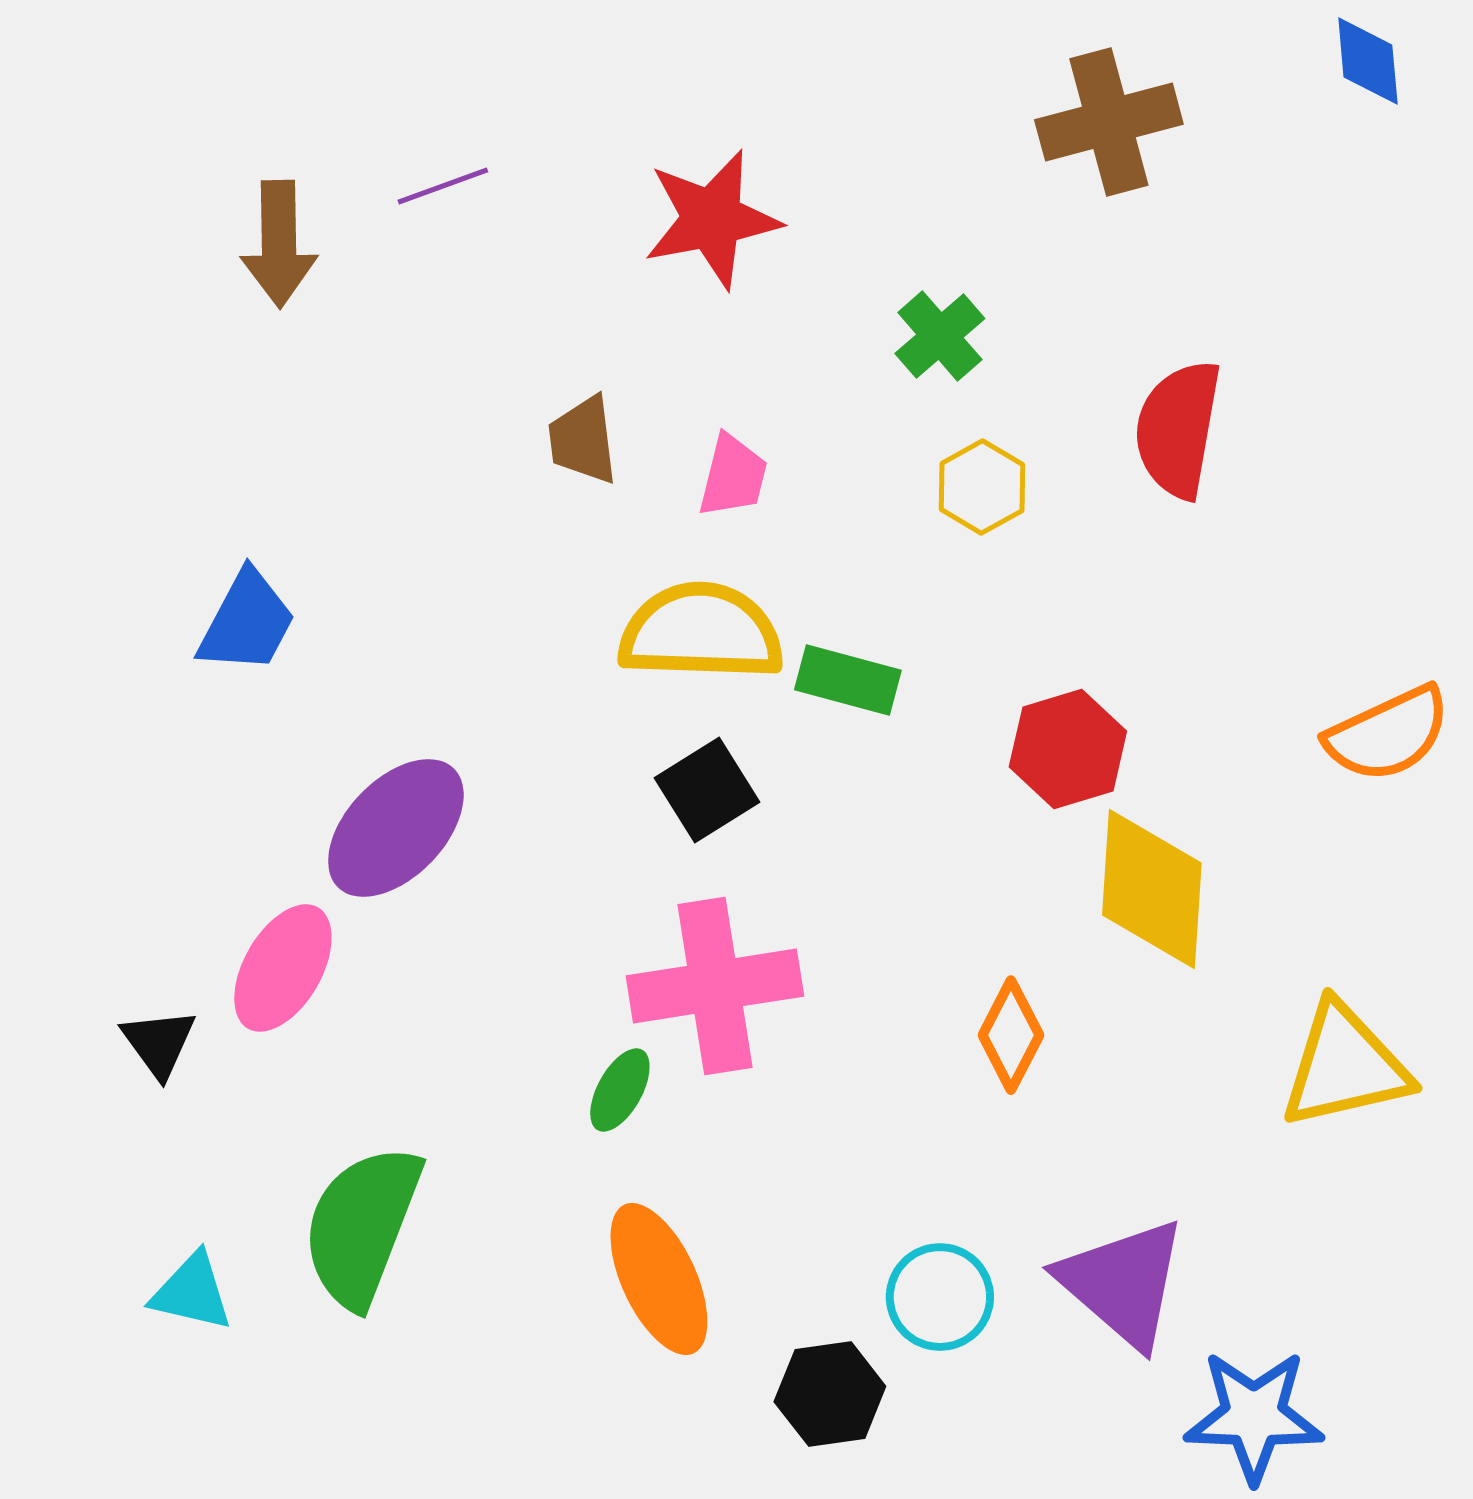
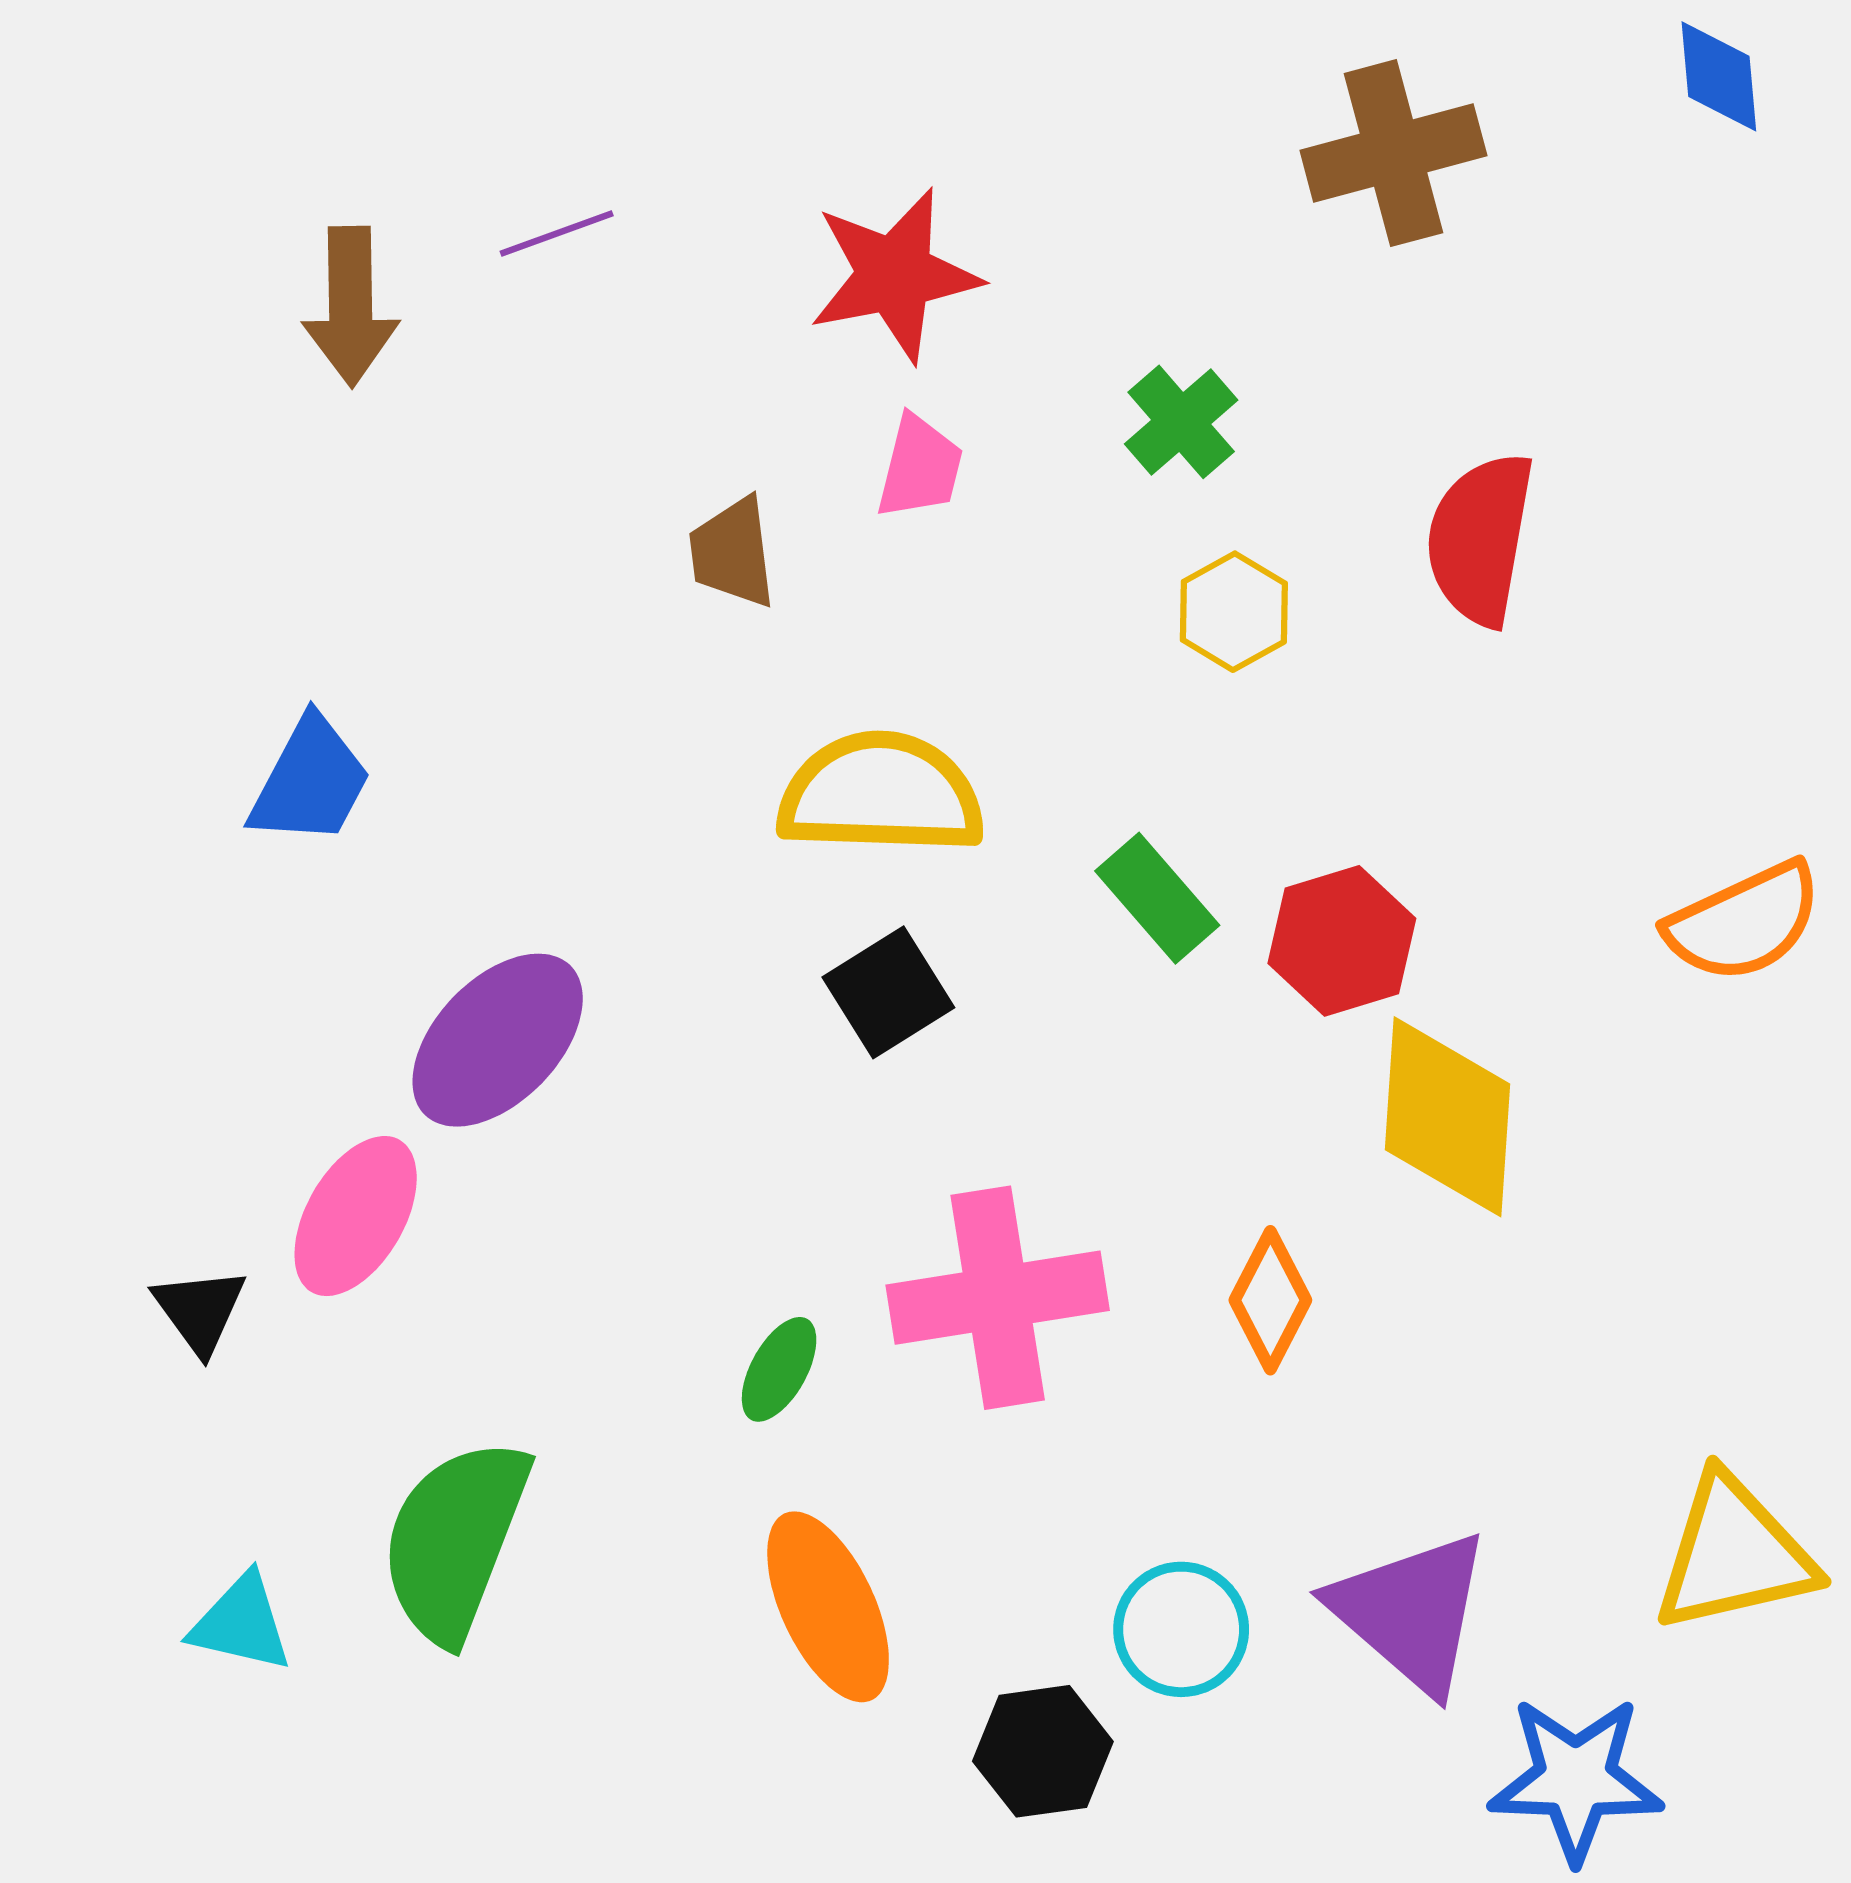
pink trapezoid: (733, 476) -> (920, 467), moved
green rectangle: (848, 680) -> (1157, 898), moved, turned 34
pink cross: (715, 986) -> (998, 1298), moved
yellow triangle: (1345, 1066) -> (1734, 1554), moved

